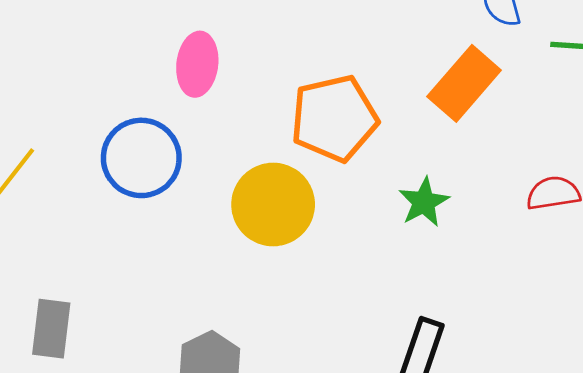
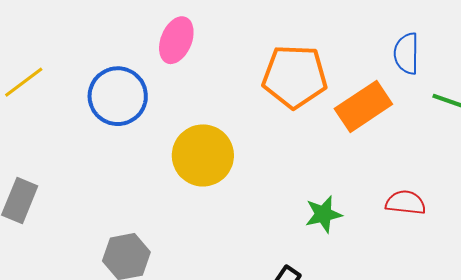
orange pentagon: (334, 118) -> (295, 76), moved
green star: (424, 202) -> (323, 214), moved

